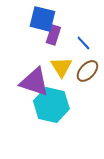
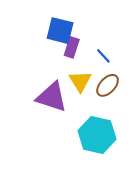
cyan hexagon: (51, 105) -> (97, 135), moved

